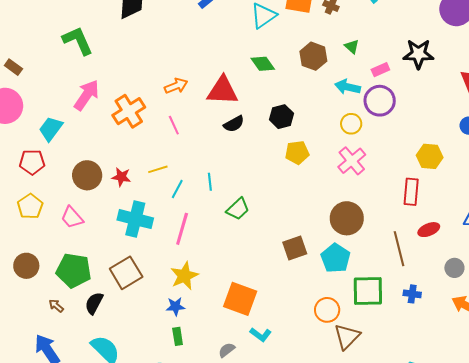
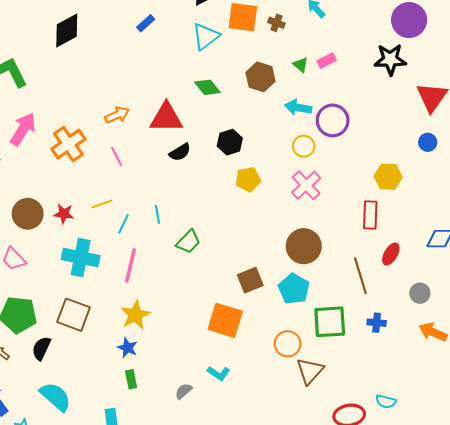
black star: (418, 54) -> (390, 59), moved
pink rectangle: (380, 70) -> (327, 61), moved
red ellipse: (429, 230) -> (391, 254), turned -35
brown square: (126, 273) -> (74, 315), turned -36
orange square: (240, 299) -> (225, 320), moved
blue star: (175, 306) -> (127, 348), turned 30

